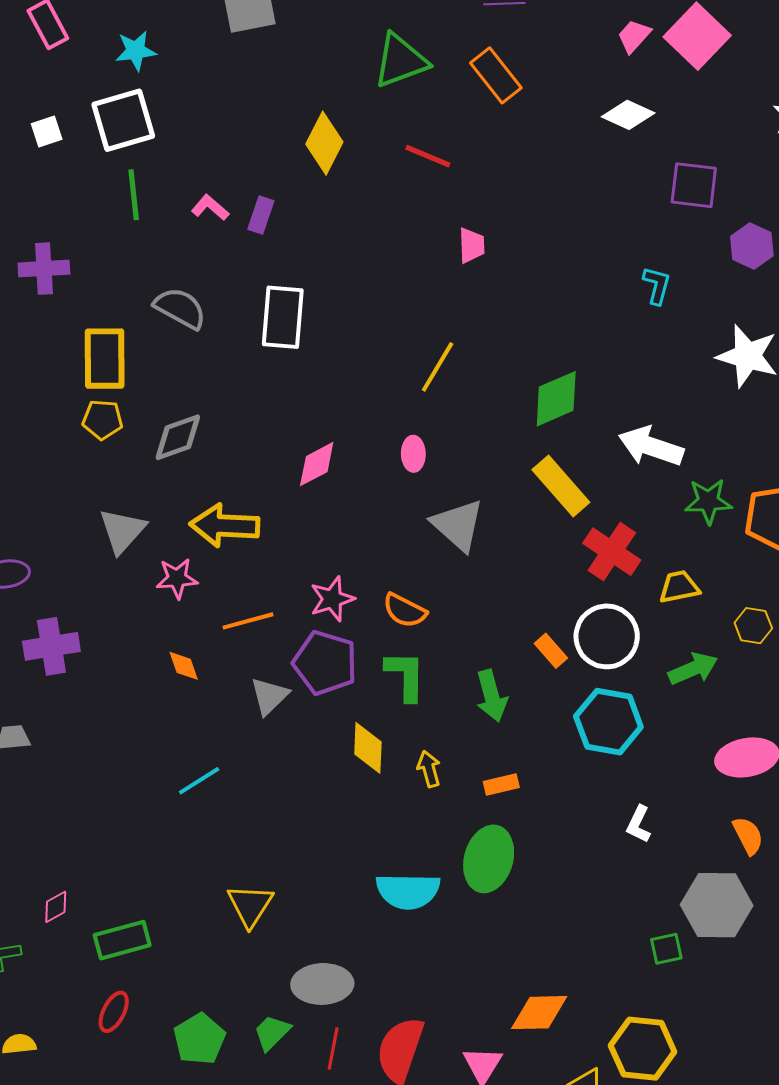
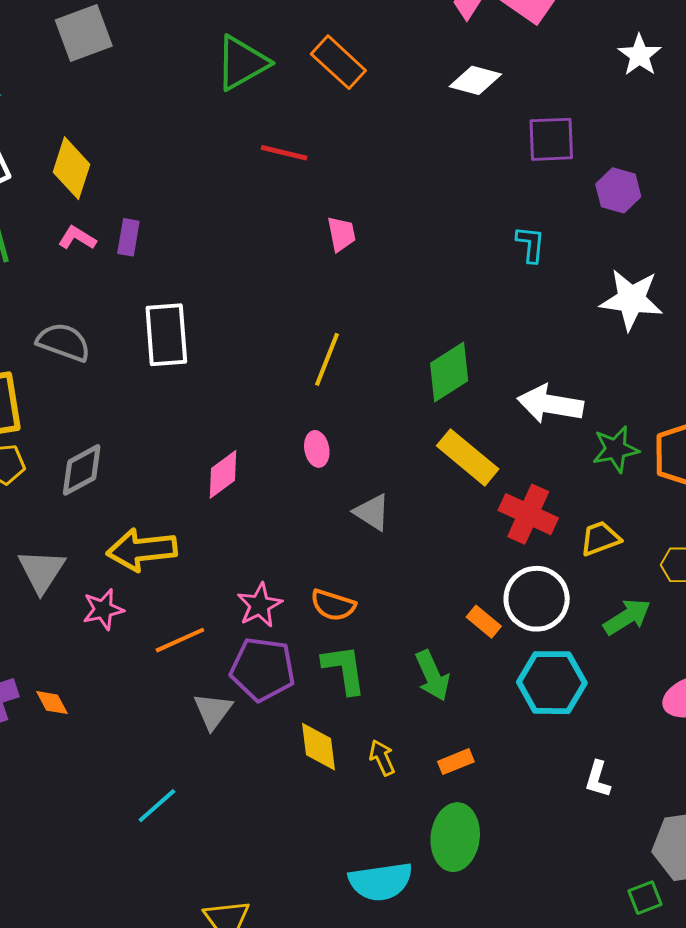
yellow diamond: (324, 143) -> (71, 168), moved
gray triangle: (458, 525) -> (372, 512), size x0.7
orange diamond: (184, 666) -> (52, 703), moved

